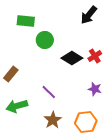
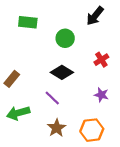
green circle: (45, 40) -> (65, 38), moved
black diamond: (72, 58) -> (62, 72), moved

